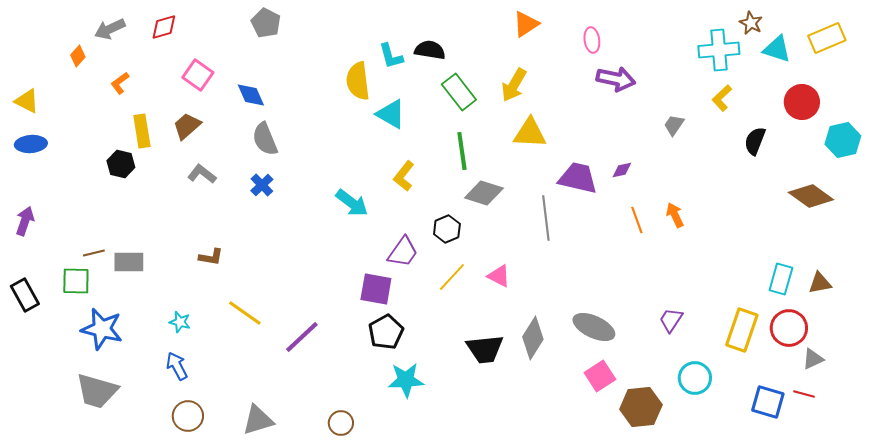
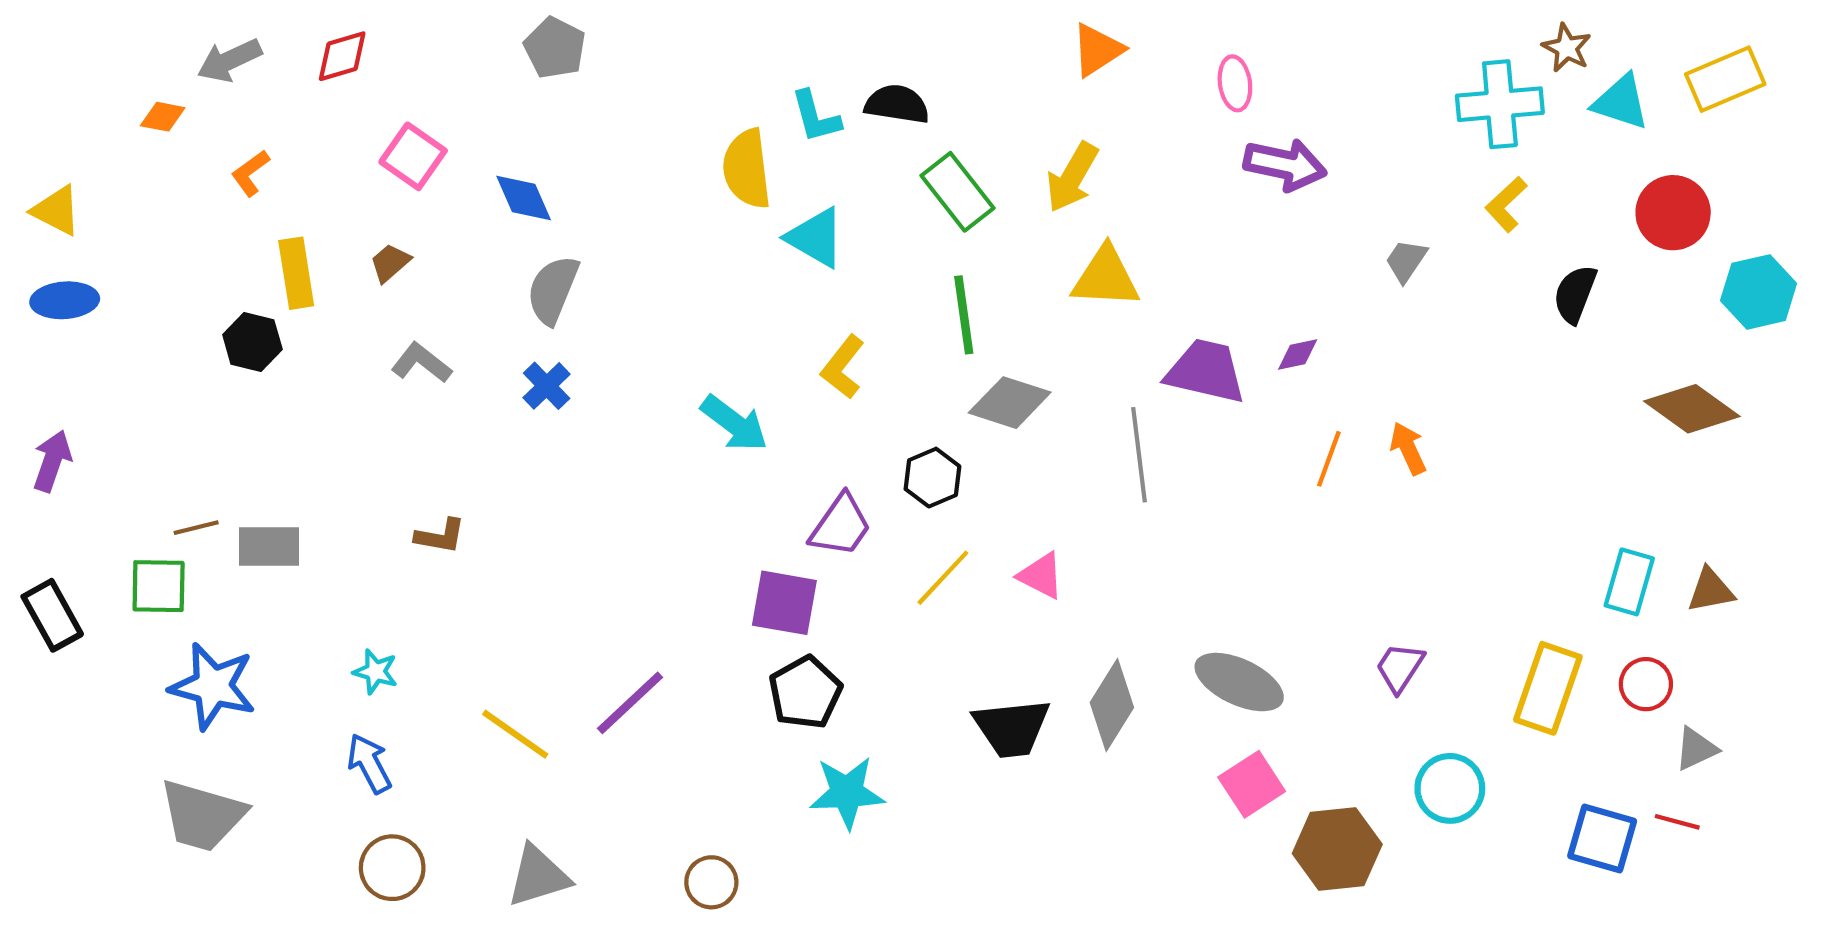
orange diamond: (78, 56) -> (163, 117), turned 60
brown trapezoid: (187, 126) -> (390, 263), size x0.7
gray semicircle: (265, 139) -> (553, 290), turned 44
orange line: (637, 220) -> (1329, 459), turned 40
yellow line: (245, 313) -> (515, 734), moved
red circle: (789, 328) -> (1646, 684), size x0.7

